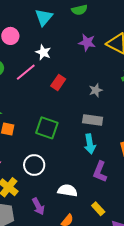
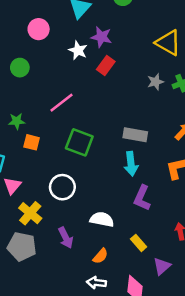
purple star: (87, 42) -> (101, 37), moved
pink line: (26, 72) -> (61, 103), moved
red rectangle: (58, 83) -> (106, 66), moved
gray star: (96, 90) -> (155, 82), moved

